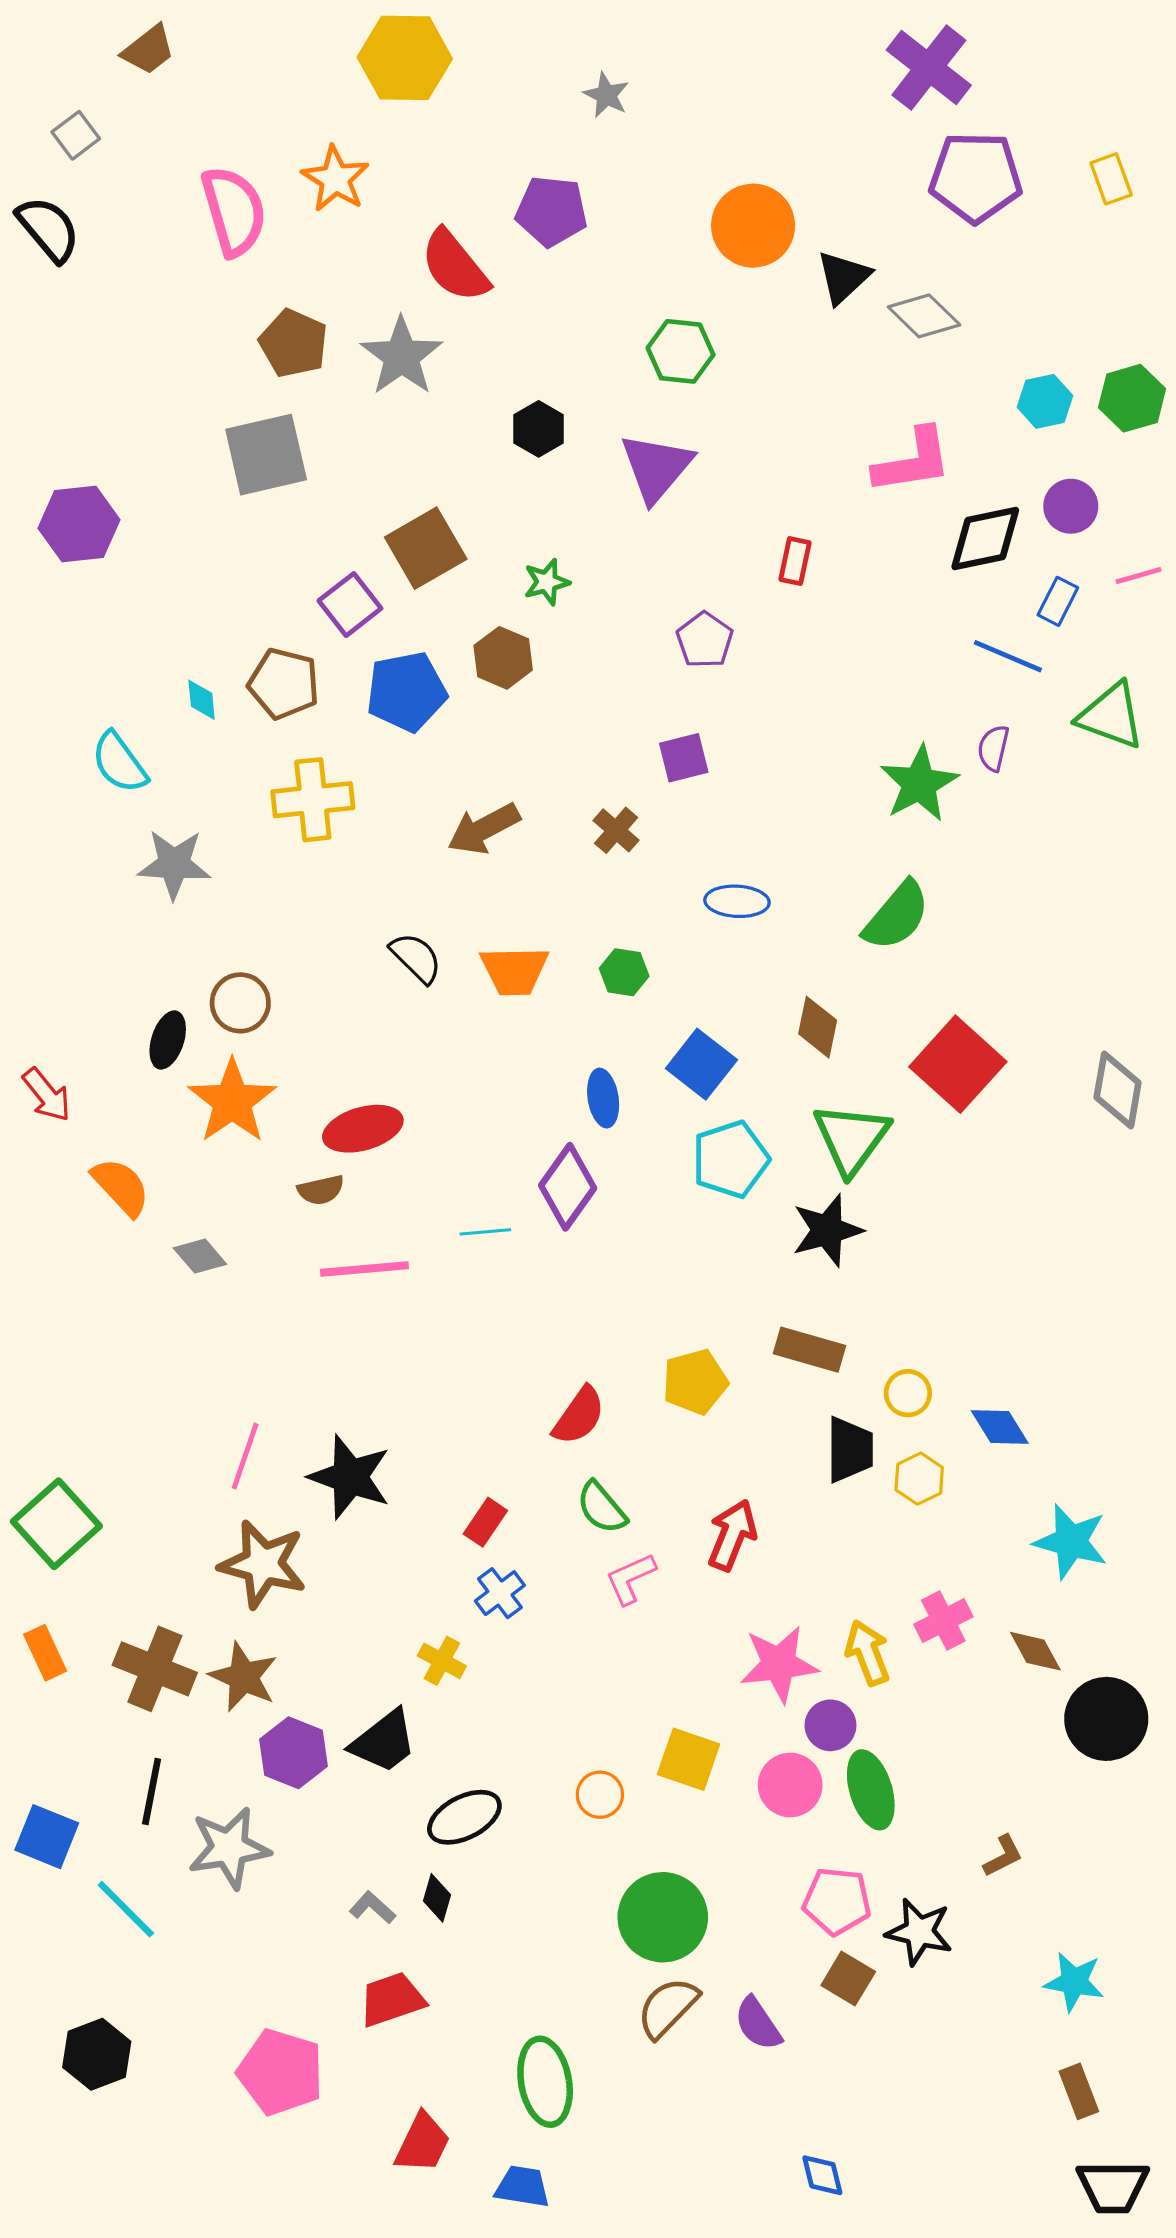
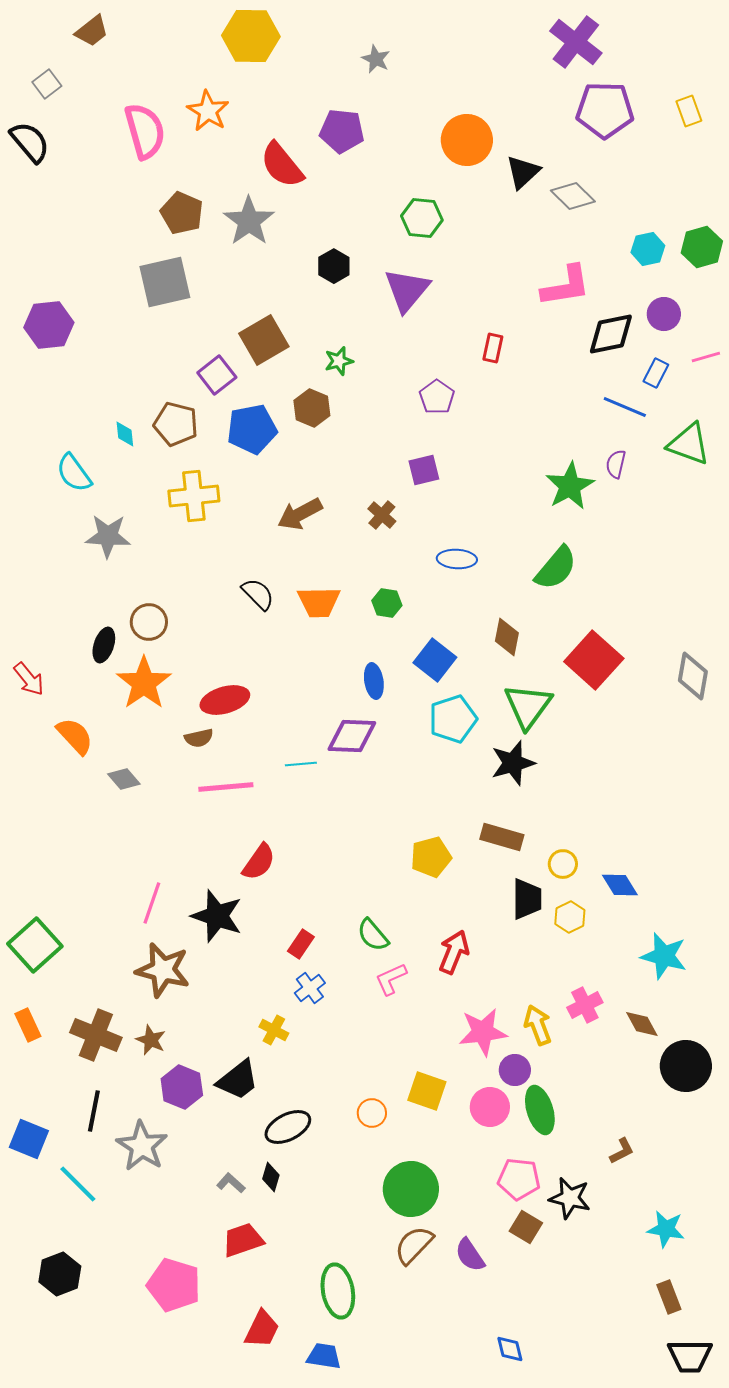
purple diamond: (568, 1187) -> (352, 736), turned 57
red semicircle: (579, 1416) -> (259, 862), moved
brown star: (244, 1677) -> (151, 1040), size x0.7
gray star: (229, 1848) -> (142, 1146), turned -30

